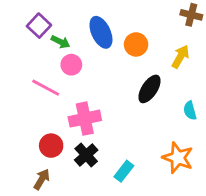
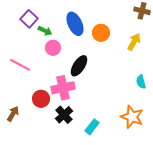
pink line: (46, 88) -> (20, 65), moved
black ellipse: (150, 89) -> (79, 66), moved
red circle: (51, 146) -> (41, 99), moved
brown arrow: (42, 179) -> (13, 114), moved

